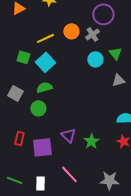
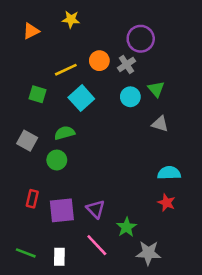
cyan square: (45, 62) -> (81, 98), moved
gray triangle: (118, 80) -> (160, 124), turned 32
purple triangle: (68, 135) -> (95, 209), moved
green star: (91, 141) -> (126, 227), moved

